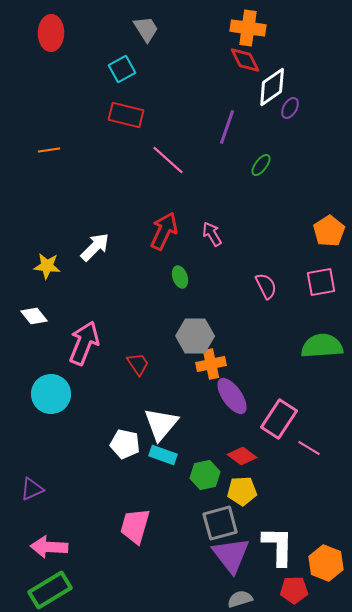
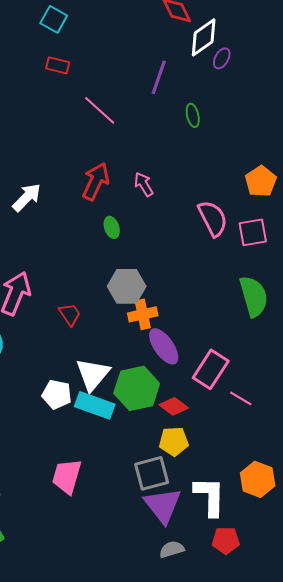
cyan square: (122, 69) -> (54, 19), turned -32
red rectangle: (126, 115) -> (58, 65), size x0.7
green ellipse: (261, 165) -> (193, 115), turned -50
pink semicircle: (266, 286) -> (213, 218), moved, size x1.4
green semicircle: (322, 346) -> (254, 296), turned 78
cyan rectangle: (163, 455) -> (95, 405), size x1.4
green hexagon: (205, 475) -> (137, 388), moved, size x1.5
orange hexagon: (326, 563) -> (258, 479), moved

